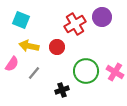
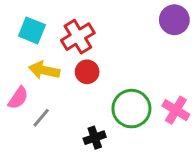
purple circle: (102, 17) -> (174, 20), moved
red cross: (75, 24) -> (78, 37), moved
gray line: (34, 73) -> (41, 118), moved

